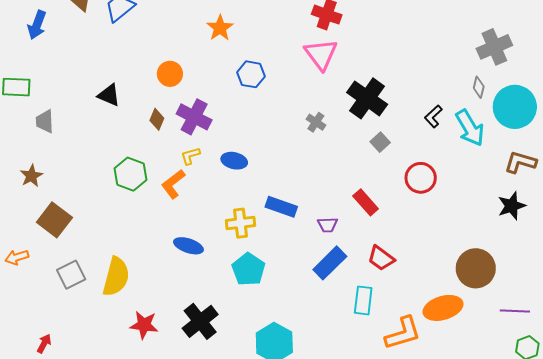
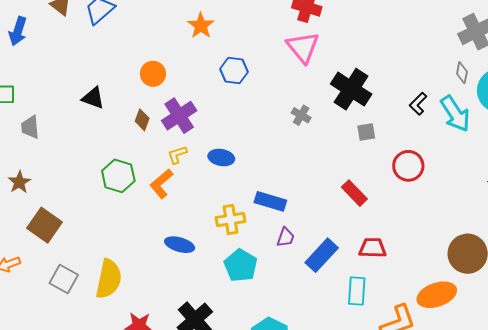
purple cross: (194, 117) -> (179, 116), turned 32
gray square: (380, 142) -> (366, 132), turned 36
purple trapezoid: (328, 225) -> (286, 237), moved, turned -65
red trapezoid: (381, 258) -> (373, 248), turned 148
gray square: (71, 275) -> (64, 279), turned -32

